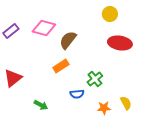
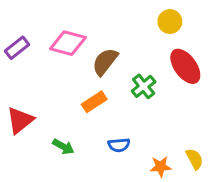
red ellipse: (120, 43) -> (185, 66), turned 45
green cross: (95, 79) -> (144, 86), moved
green arrow: (41, 105) -> (63, 147), moved

